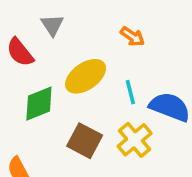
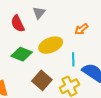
orange arrow: (132, 36) -> (81, 29), turned 96
green diamond: (39, 104) -> (22, 54), turned 30

